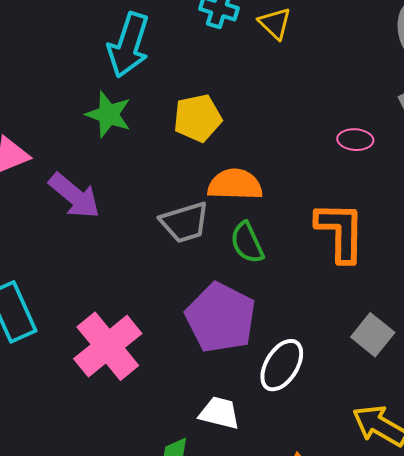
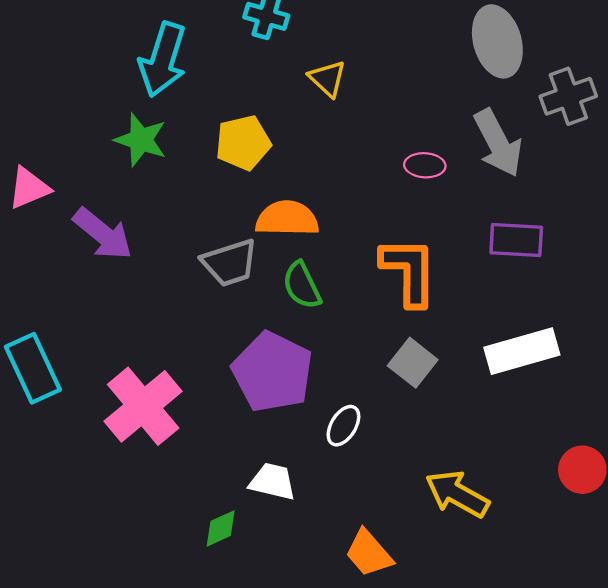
yellow triangle: (275, 23) -> (327, 79), moved
gray square: (373, 335) -> (413, 363), moved
white ellipse: (282, 365) -> (343, 426), size x0.7

